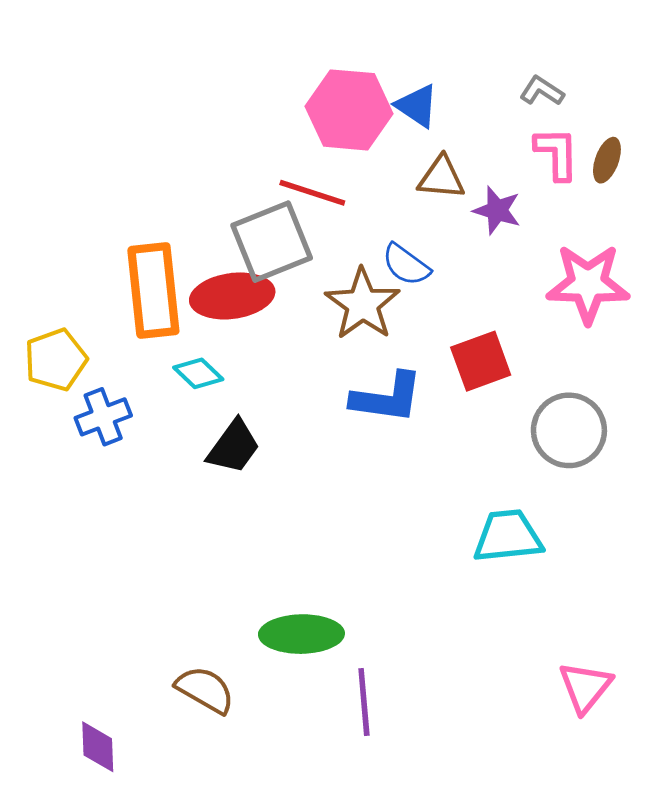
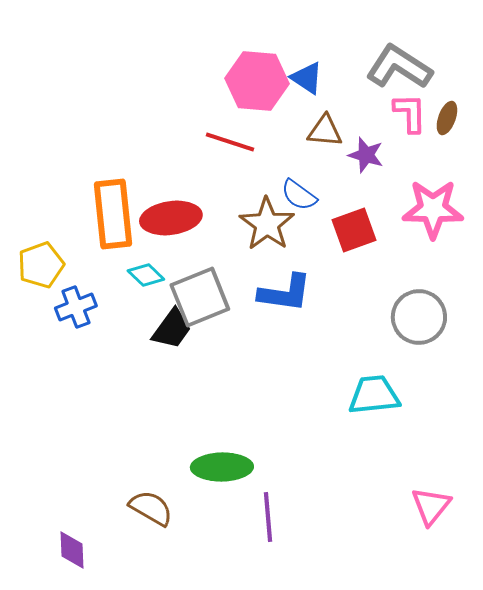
gray L-shape: (542, 91) -> (399, 67), size x2.0
gray square: (272, 242) -> (200, 297), moved
red square: (481, 361) -> (354, 230), moved

